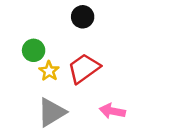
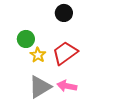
pink arrow: (112, 111) -> (67, 86), moved

